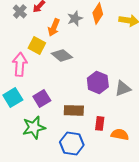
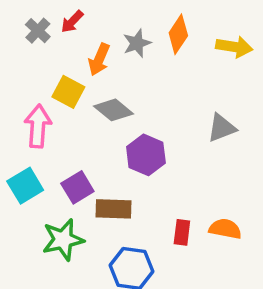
purple hexagon: (98, 82) -> (146, 155), moved
gray triangle: (123, 88) -> (222, 128), moved
brown rectangle: (74, 110) -> (114, 209), moved
orange semicircle: (120, 134) -> (225, 229), moved

